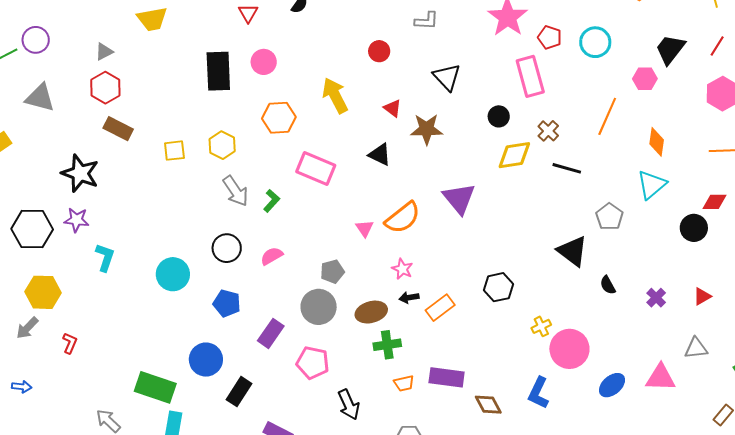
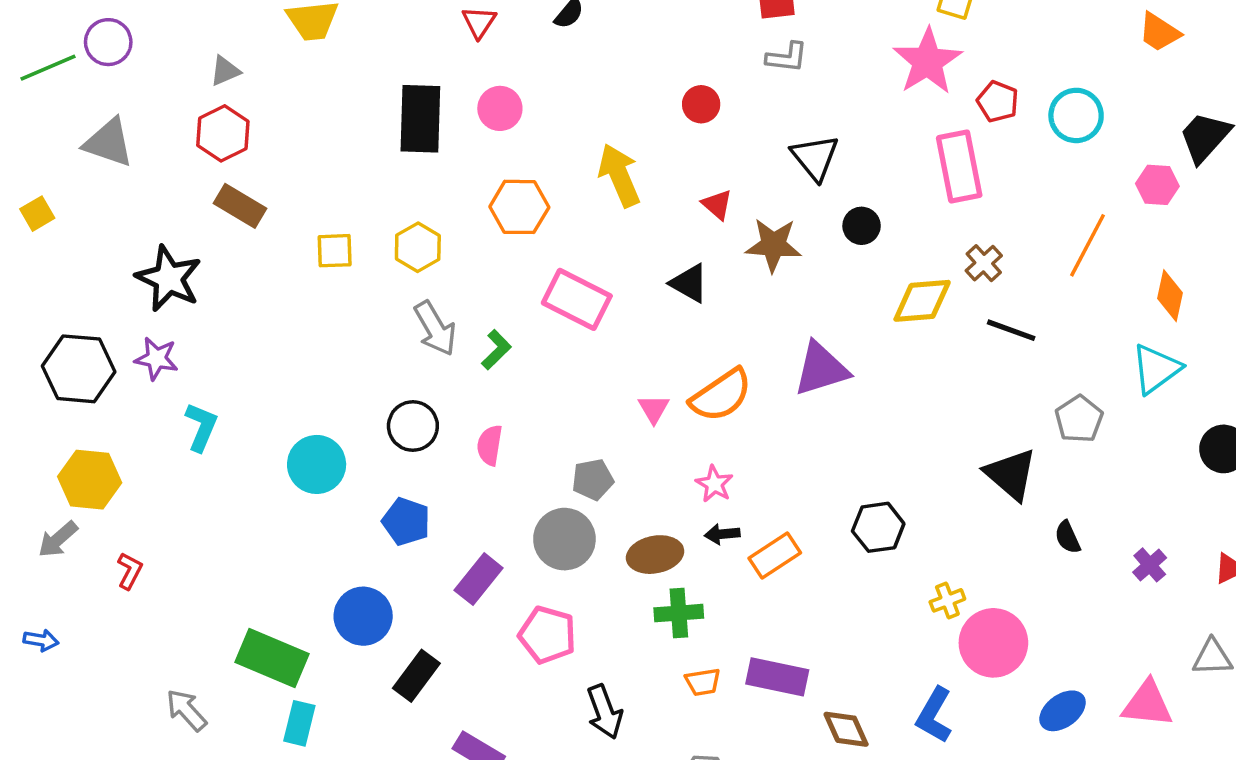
black circle: (499, 116) -> (862, 226), moved
purple triangle: (459, 198) -> (821, 369), turned 48
pink semicircle: (272, 256) -> (490, 445), turned -55

